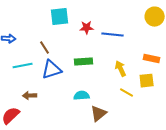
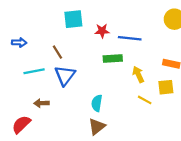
green rectangle: (84, 62) -> (113, 58), moved
blue triangle: (52, 70) -> (65, 75), turned -35
cyan semicircle: (82, 96) -> (97, 103), turned -77
brown triangle: (99, 114) -> (97, 127), moved

